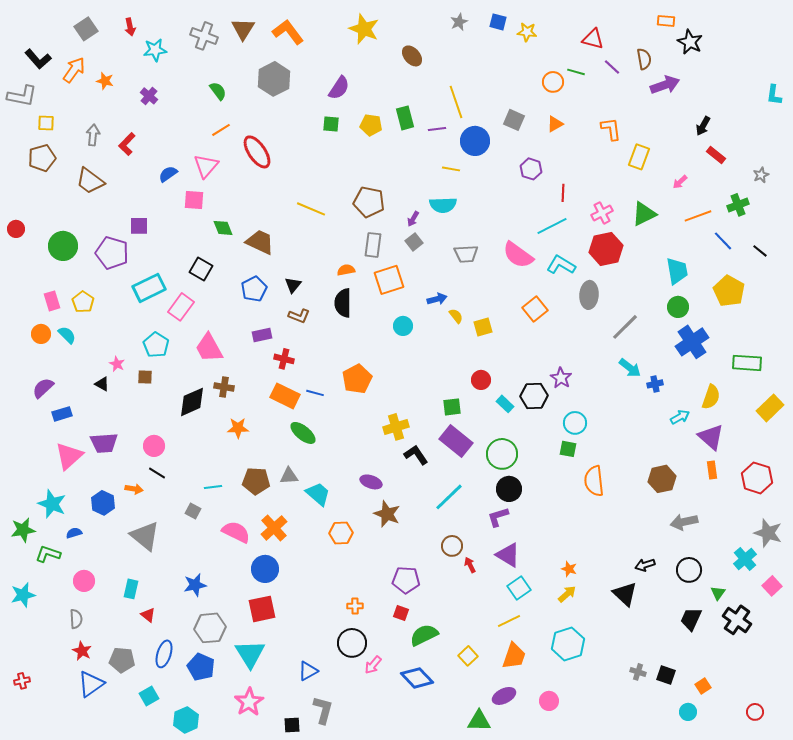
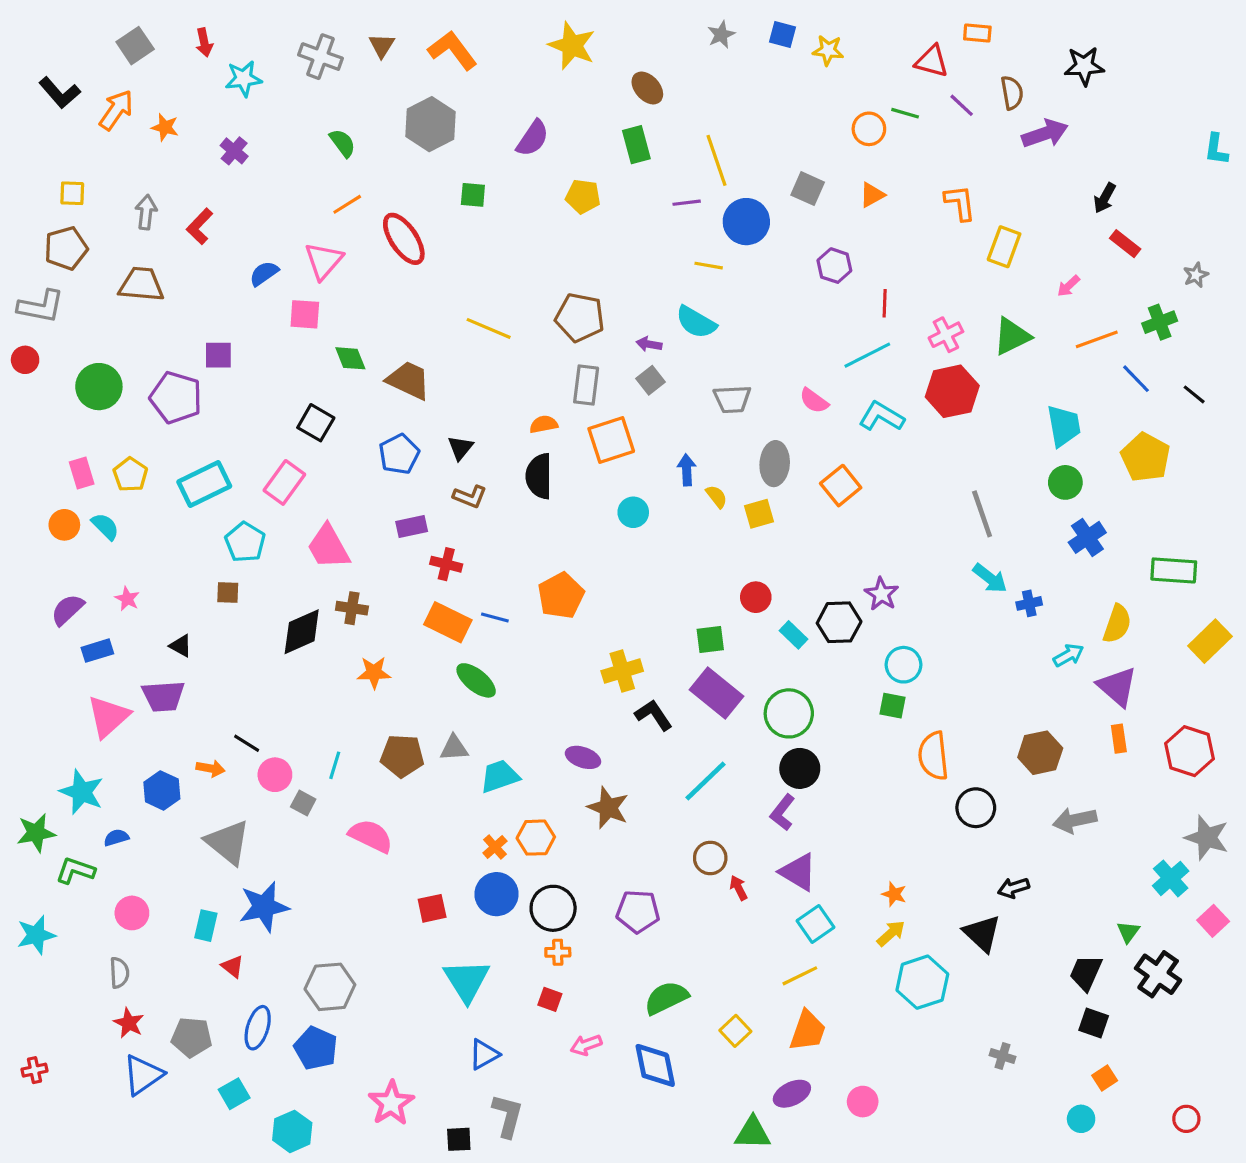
orange rectangle: (666, 21) -> (977, 33), moved
brown triangle: (243, 29) -> (382, 46), size x0.7
black star: (690, 42) -> (1084, 66), turned -30
gray L-shape: (22, 96) -> (41, 306), moved
green rectangle: (405, 118) -> (636, 145), moved
green square: (331, 124) -> (473, 195), moved
brown trapezoid: (90, 181) -> (141, 284), turned 148
cyan semicircle: (443, 205) -> (696, 322), turned 32
purple arrow: (413, 219) -> (649, 344), turned 70
pink semicircle: (518, 255) -> (814, 401), size x0.6
cyan rectangle: (149, 288) -> (204, 484), moved
gray ellipse: (589, 295) -> (775, 464), moved
blue arrow: (437, 299) -> (687, 470), turned -78
gray line: (625, 327) -> (982, 514), turned -64
blue cross: (692, 342) -> (1087, 537), size x0.7
pink star: (117, 364) -> (127, 599), moved
black triangle: (102, 384) -> (181, 646), moved
pink circle: (154, 446) -> (275, 775), moved
cyan line: (213, 487) -> (335, 765), turned -66
cyan trapezoid: (318, 494) -> (500, 776), turned -60
purple L-shape: (498, 517) -> (782, 812), turned -35
orange cross: (274, 528) -> (495, 847), moved, size x0.6
blue circle: (265, 569) -> (497, 894), moved
black circle: (689, 570) -> (976, 808), moved
blue star: (195, 585) -> (264, 907), moved, size x1.4
red square: (262, 609) -> (432, 908), moved, size x0.7
red square: (401, 613) -> (550, 999), moved
black circle: (352, 643) -> (553, 908), moved
cyan hexagon: (568, 644) -> (922, 982), moved
cyan triangle: (250, 654) -> (467, 981), moved
pink arrow: (373, 665) -> (586, 1045), turned 30
black square: (666, 675) -> (1094, 1023), moved
blue diamond: (417, 678) -> (655, 1065), turned 32

